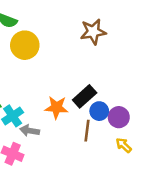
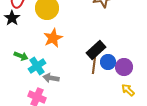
orange star: (56, 107) -> (53, 38), moved, turned -30
brown line: (87, 131) -> (94, 65), moved

